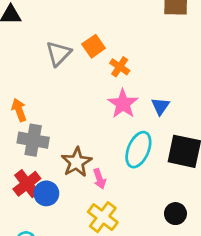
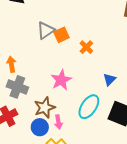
orange square: (94, 46) -> (61, 35), moved
pink star: (123, 104) -> (61, 80), moved
blue circle: (46, 193) -> (40, 127), moved

